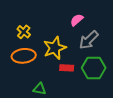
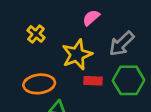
pink semicircle: (77, 20) -> (91, 18), moved
orange ellipse: (24, 56) -> (39, 84), moved

